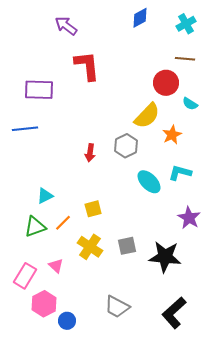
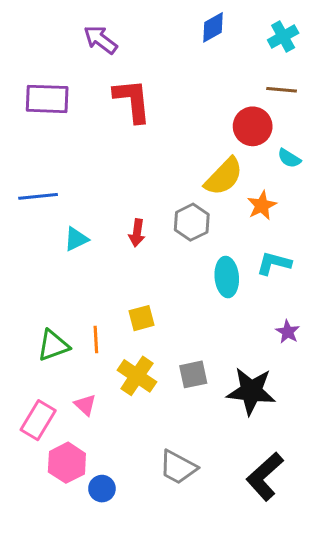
purple rectangle: (39, 90) -> (47, 99), moved
cyan ellipse: (149, 182) -> (227, 277), turned 40
cyan triangle: (45, 196) -> (76, 239), moved
purple star: (189, 218) -> (288, 332), size x0.7
orange line: (63, 223) -> (96, 339), turned -48

